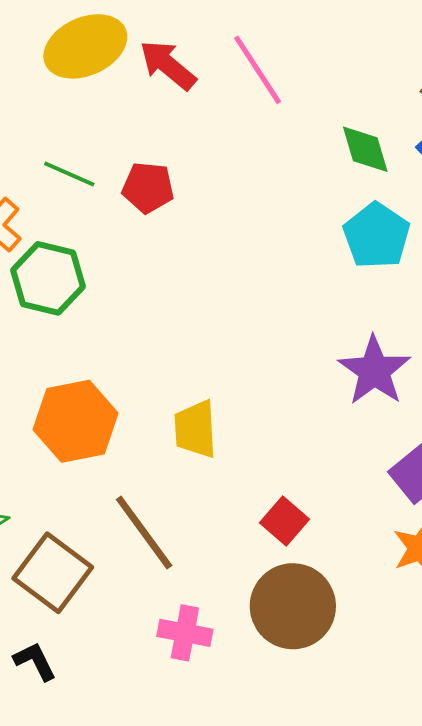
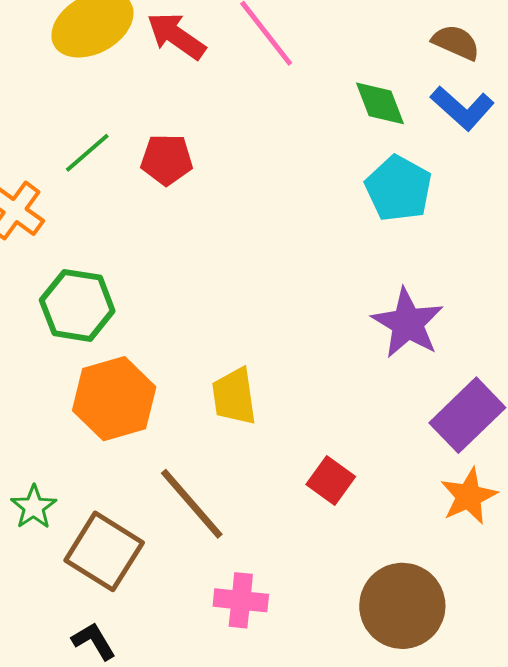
green line: (69, 174) -> (87, 153), turned -60
green hexagon: (48, 278) -> (77, 305), moved
brown circle: (293, 606) -> (402, 606), moved

